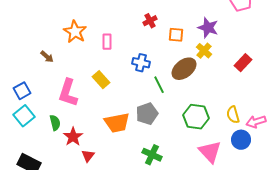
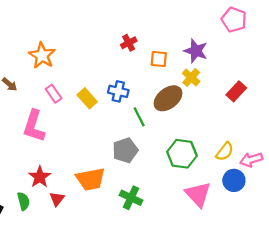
pink rectangle: (107, 42) -> (54, 94), moved, turned -35
yellow rectangle: (101, 80) -> (87, 98), moved
yellow semicircle: (233, 115) -> (225, 151), turned -126
green semicircle: (55, 123) -> (23, 201), moved
orange trapezoid: (117, 123) -> (91, 179), moved

